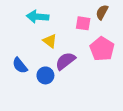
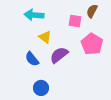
blue semicircle: (20, 65) -> (32, 59), moved
blue circle: (45, 75) -> (41, 88), moved

